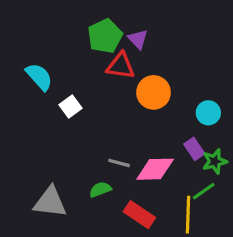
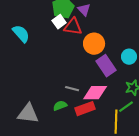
white square: (70, 107) -> (59, 22), moved
purple rectangle: (194, 149) -> (106, 66), moved, size x1.5
red rectangle: (139, 215) -> (85, 109), moved, turned -54

